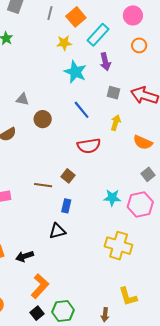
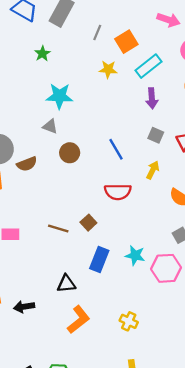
cyan star: (75, 72) -> (59, 96), moved, turned -30
blue rectangle: (66, 206) -> (99, 259), moved, size x1.5
yellow cross: (119, 246) -> (129, 321), moved, size x0.6
orange L-shape: (40, 286) -> (78, 320), moved

